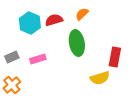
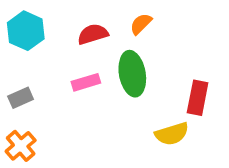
cyan hexagon: (30, 23) -> (26, 31), moved
pink rectangle: (38, 59) -> (86, 82), moved

